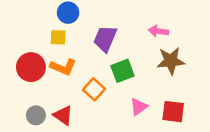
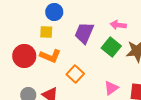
pink arrow: (158, 31) -> (118, 25), moved
green square: (122, 71) -> (111, 47), moved, turned -30

